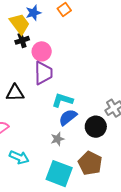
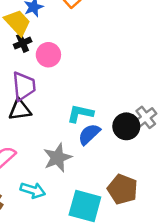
purple trapezoid: (43, 73) -> (24, 86), moved
black circle: (96, 127) -> (126, 126), moved
gray star: (57, 139) -> (57, 158), moved, size x1.6

